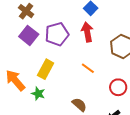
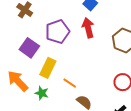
purple square: (29, 35) -> (29, 48), moved
orange line: (88, 68) -> (70, 83), moved

